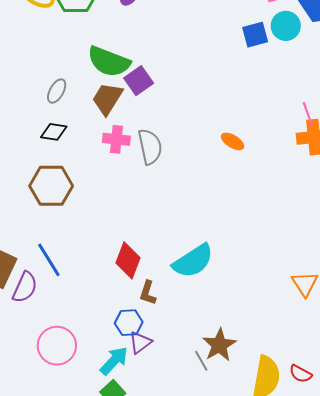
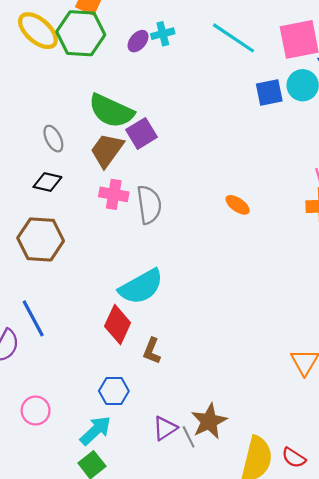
gray ellipse: (57, 91) -> (53, 139), turned -60
cyan semicircle: (193, 261) -> (141, 287), moved
brown L-shape: (148, 293) -> (152, 351), moved
purple triangle: (140, 342) -> (165, 428), moved
pink circle: (57, 346) -> (36, 410), size x0.7

